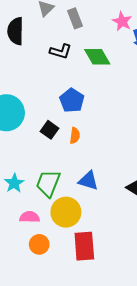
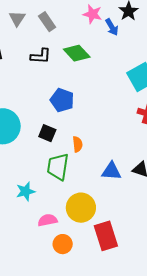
orange semicircle: (75, 136) -> (78, 144), moved
blue triangle: (88, 181) -> (111, 171), moved
cyan star: (14, 183) -> (26, 191), turned 30
green trapezoid: (48, 183) -> (58, 167), moved

